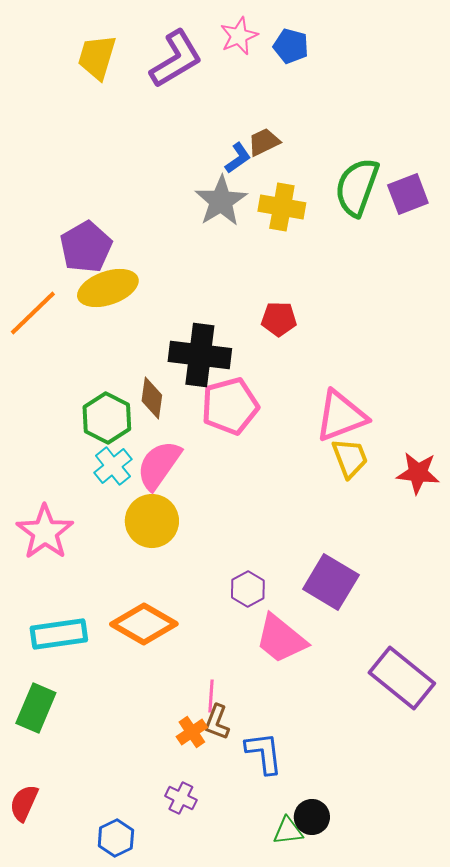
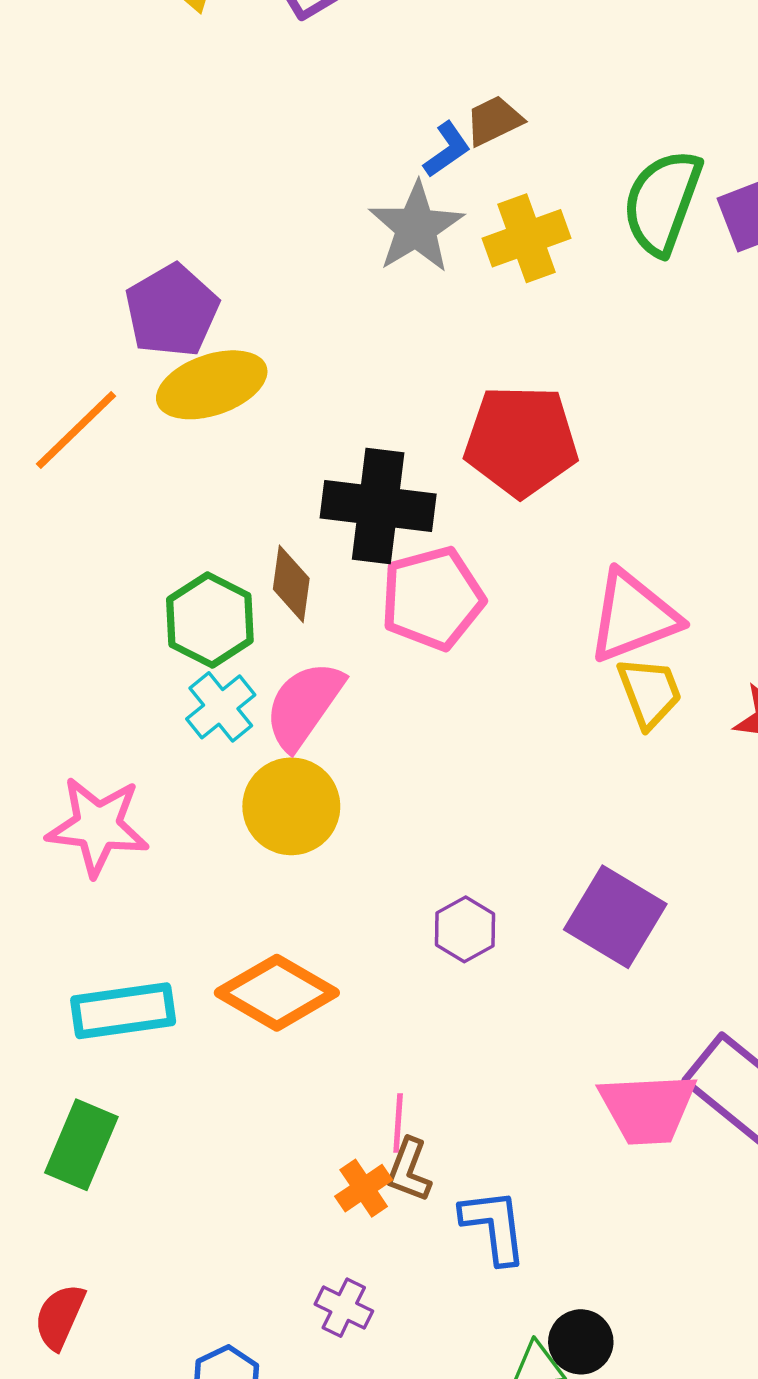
yellow cross: (282, 207) -> (527, 238), turned -30
red pentagon: (279, 319) -> (521, 441), size x1.8
pink star: (45, 532) -> (98, 826), turned -30
pink trapezoid: (281, 639) -> (648, 1109), moved, turned -42

